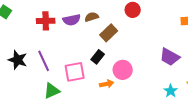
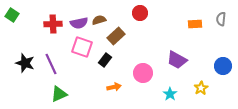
pink circle: (123, 70) -> (143, 73), moved
pink square: (75, 72) -> (82, 47), moved, turned 30
cyan star: (171, 91) -> (170, 94), moved

